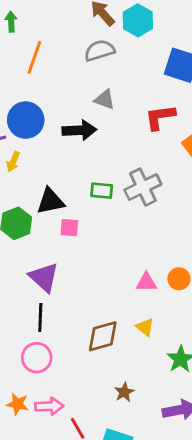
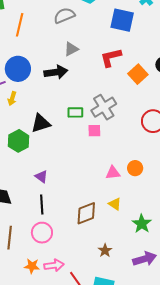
gray triangle: (105, 99) -> (71, 49), turned -42
pink square: (69, 228) -> (94, 131), moved
purple triangle: (44, 277) -> (41, 176), size x0.6

